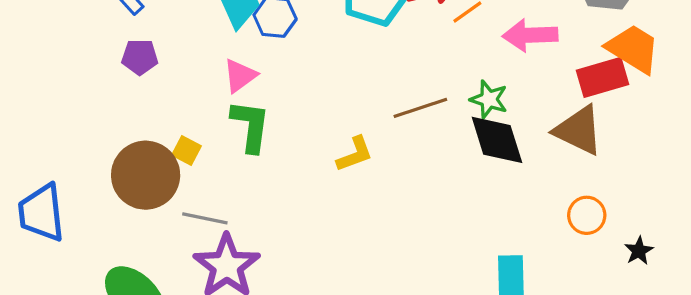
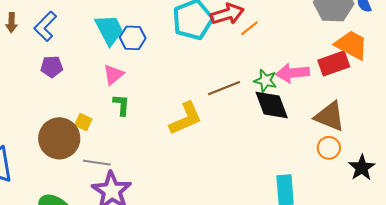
pink arrow: (530, 35) -> (293, 73), moved
green L-shape: (250, 126) -> (121, 105), size x0.7
brown triangle: (579, 130) -> (330, 116), moved
yellow L-shape: (355, 154) -> (186, 118), size x1.5
black star: (639, 251) -> (362, 168), size x1.5

